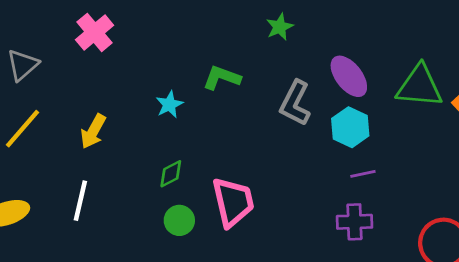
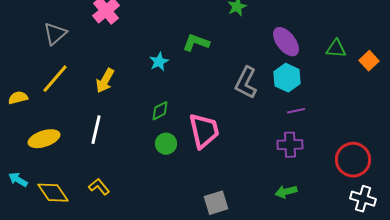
green triangle: (419, 86) -> (336, 49), size x0.6
gray L-shape: (295, 103) -> (246, 83), moved

